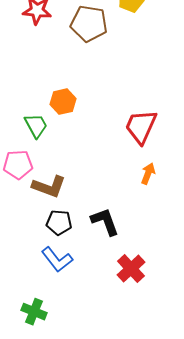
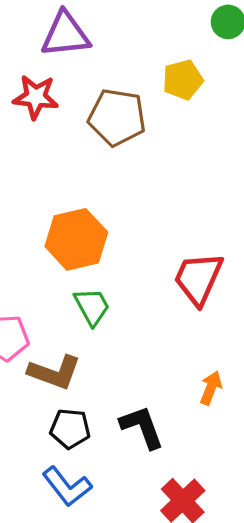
orange hexagon: (63, 102) -> (76, 239), size x1.5
green trapezoid: (36, 126) -> (92, 307), moved
orange arrow: (148, 174) -> (211, 388), moved

